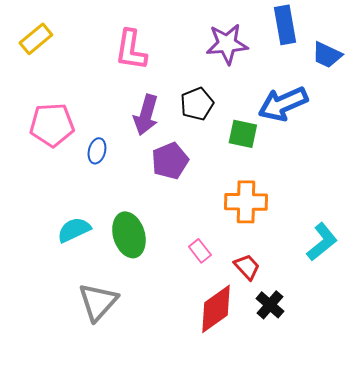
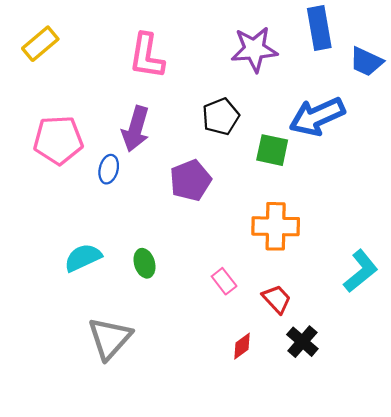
purple arrow: (146, 115) -> (136, 129), moved
green ellipse: (129, 235) -> (145, 263), size x0.6
red diamond: (216, 309) -> (242, 346), size x0.5

